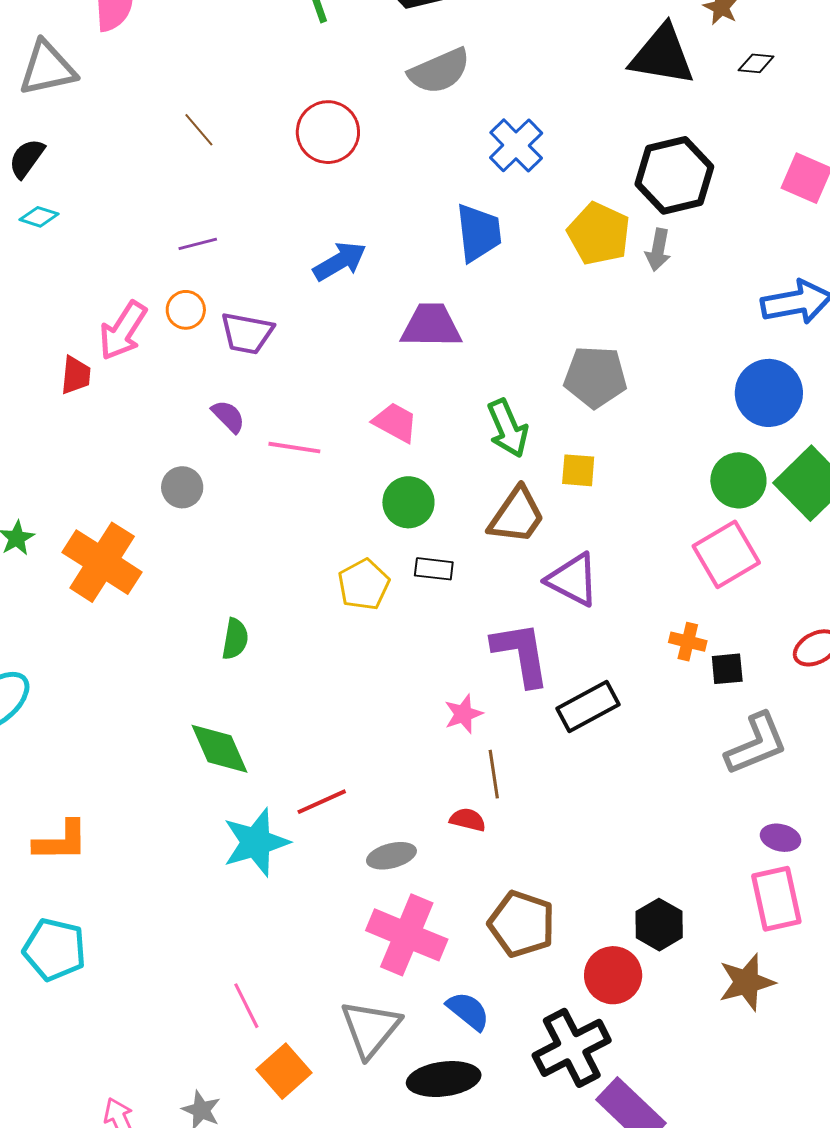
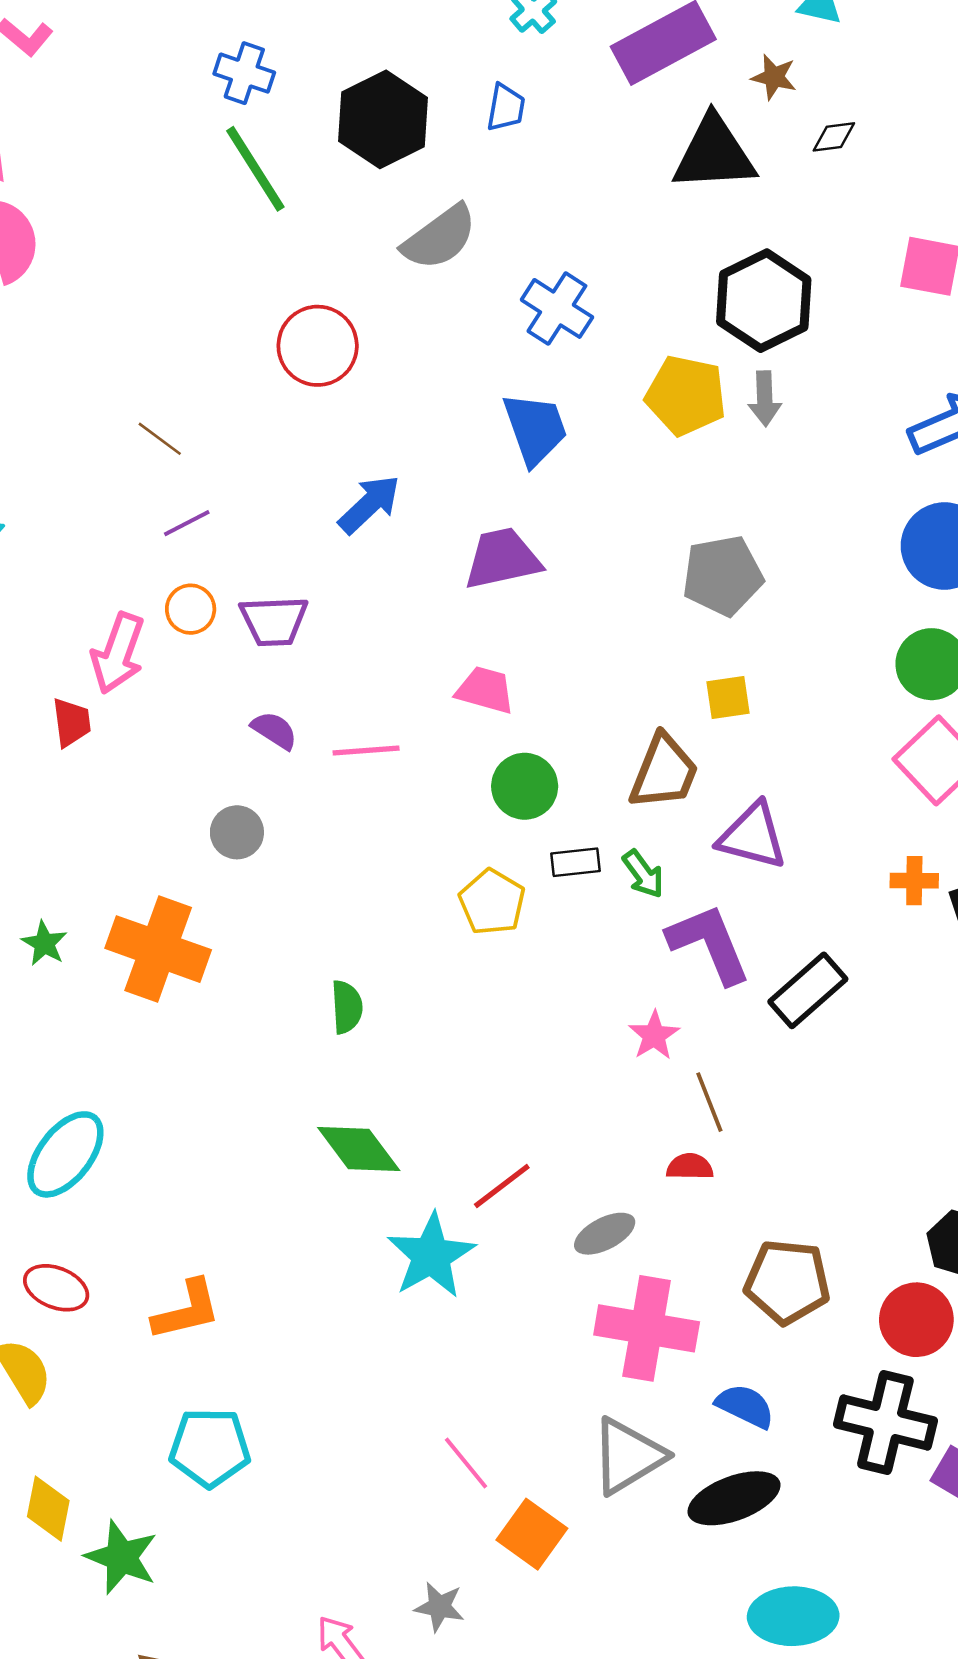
brown line: (199, 130) -> (160, 439), moved
green arrow: (508, 428) -> (643, 874), moved, size x0.7
gray triangle: (370, 1029) -> (628, 1456), turned 32
black cross: (572, 1048) -> (885, 1422), turned -36

